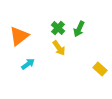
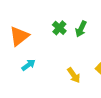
yellow arrow: (59, 48) -> (74, 75), moved

